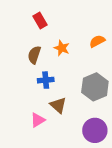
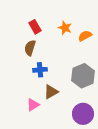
red rectangle: (40, 21) -> (35, 27), moved
orange star: (62, 48) -> (65, 28), moved
brown triangle: (58, 105) -> (51, 92), turned 49

